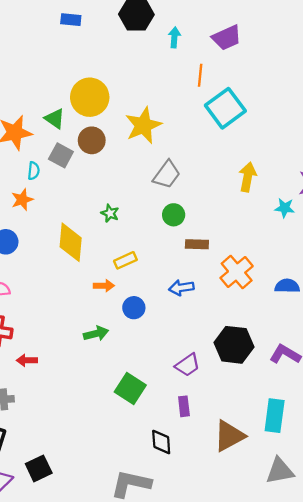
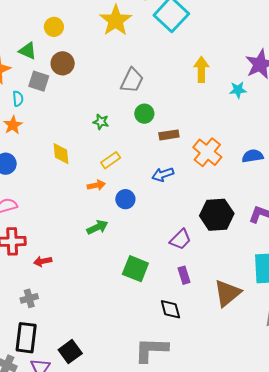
yellow circle: (90, 97) -> (54, 27), size x0.6
yellow star: (143, 125) -> (116, 20), moved
green star: (110, 213) -> (101, 122), moved
yellow diamond: (71, 242) -> (61, 154), size x0.7

